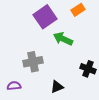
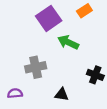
black triangle: (57, 87) -> (62, 94), turned 32

